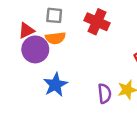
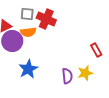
red cross: (97, 22) -> (46, 19), moved

